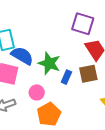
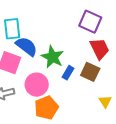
brown square: (88, 74) -> (90, 72), turned 30
pink circle: (37, 92) -> (37, 85), size x1.5

